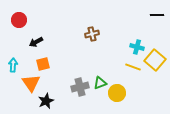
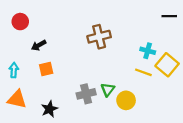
brown cross: (92, 34) -> (99, 37), size x1.5
orange triangle: (31, 83) -> (17, 99), moved, turned -42
green triangle: (100, 83) -> (108, 90), turned -32

